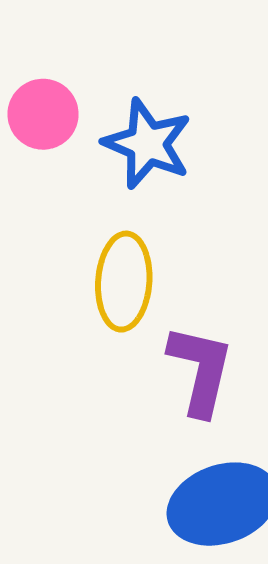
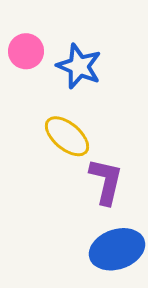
yellow ellipse: (124, 282) -> (67, 136), turned -54

